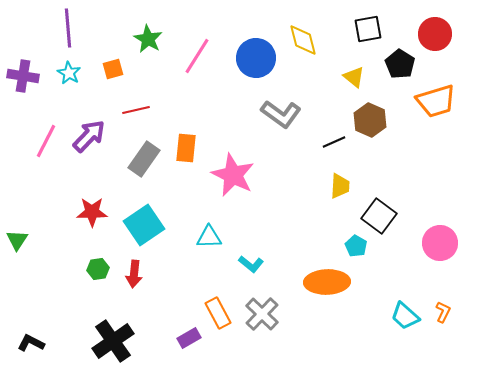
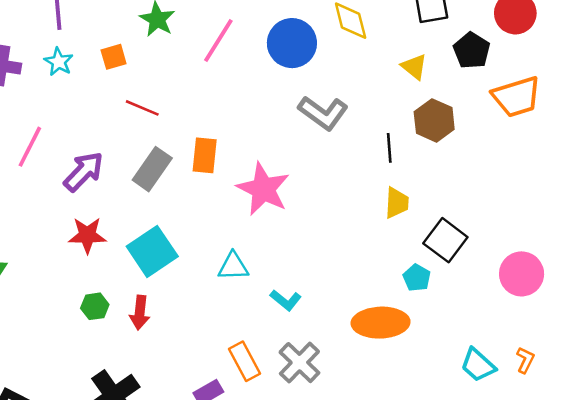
red line: (136, 110) -> (142, 108), turned 36
purple arrow: (89, 136) -> (84, 172), moved
black line: (334, 142) -> (389, 148), turned -70

